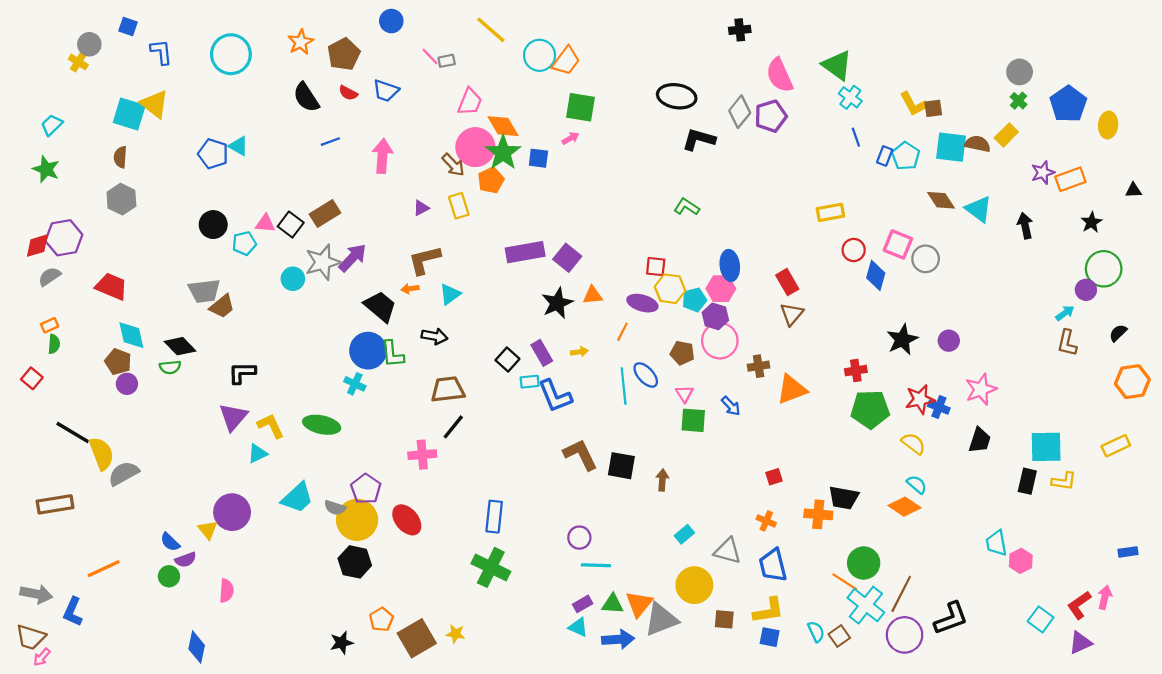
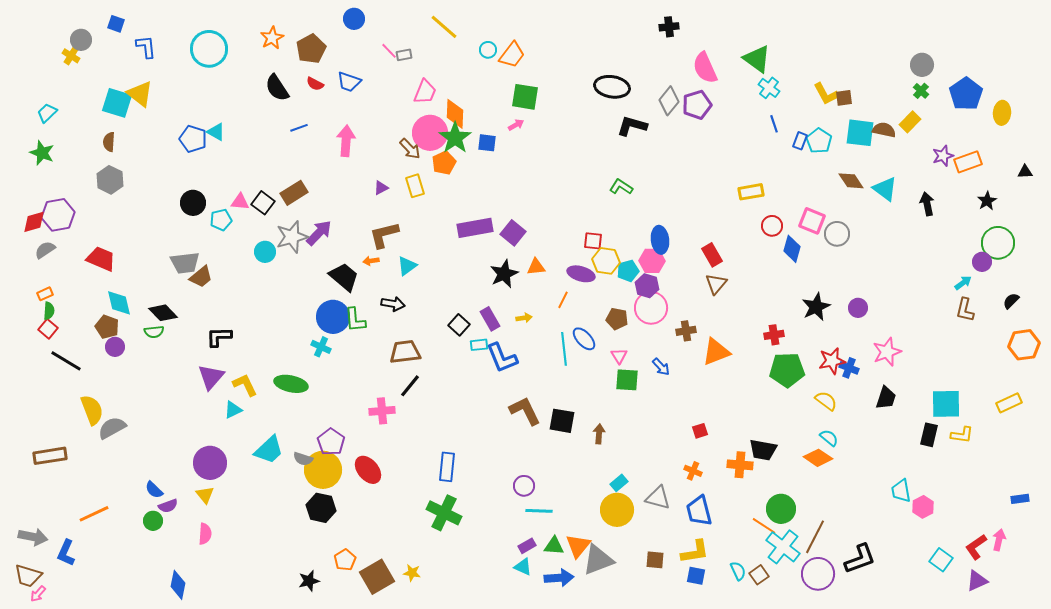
cyan circle: (540, 55) -> (488, 50), size x0.6
orange diamond: (503, 126) -> (455, 114), turned 32
red square: (32, 378) -> (48, 329), moved
black line: (73, 432) -> (66, 361), moved
yellow triangle: (208, 530) -> (205, 495), moved
yellow circle: (694, 585) -> (617, 510), moved

